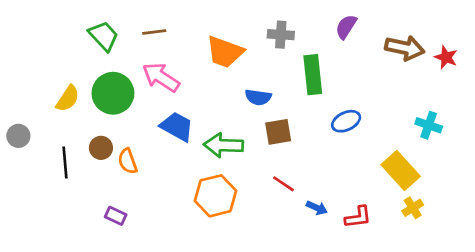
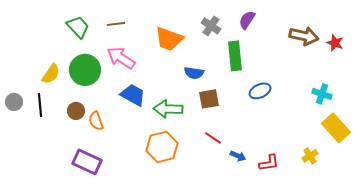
purple semicircle: (346, 27) -> (247, 20), moved
gray cross: (281, 35) -> (211, 26), turned 30
black line: (65, 163) -> (40, 105), moved
yellow rectangle: (401, 171) -> (336, 128), moved
purple rectangle: (116, 216) -> (87, 162), size x1.8

